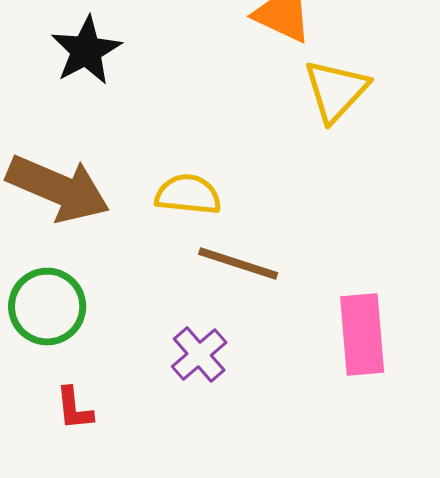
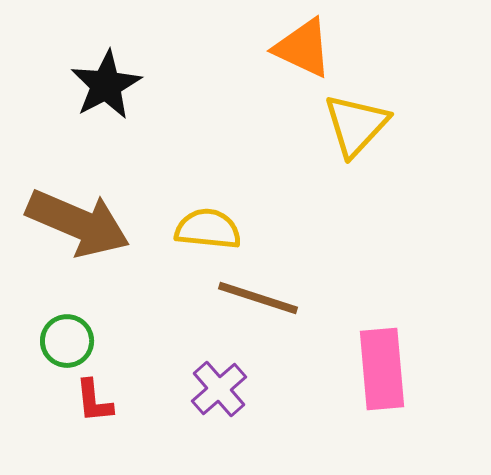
green circle: (47, 306) -> (67, 341), size x0.7
red L-shape: (74, 408) -> (94, 401), moved

